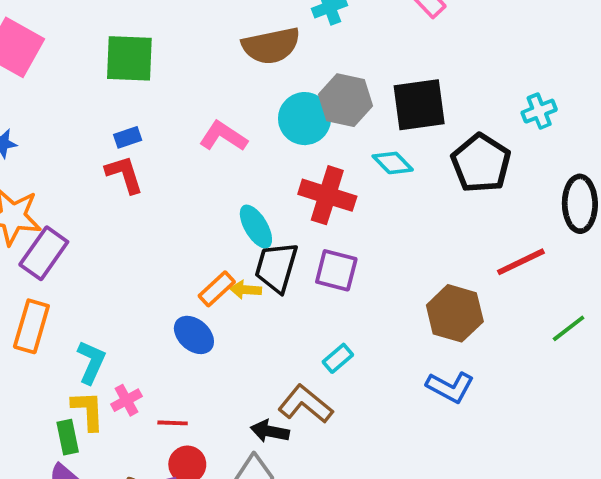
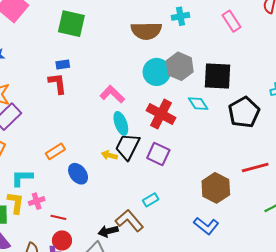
pink L-shape: (223, 136) -> (112, 94), moved
orange rectangle: (217, 289) -> (55, 151), moved
cyan L-shape: (91, 362) -> (22, 178), turned -125
black arrow: (270, 431) -> (108, 231), turned -36

